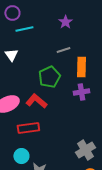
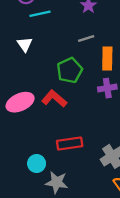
red rectangle: (28, 128) -> (70, 143), moved

